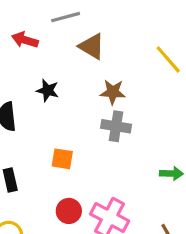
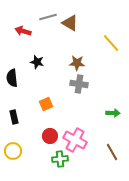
brown triangle: (92, 46) -> (70, 23), moved
orange square: (62, 159) -> (46, 104), turned -32

